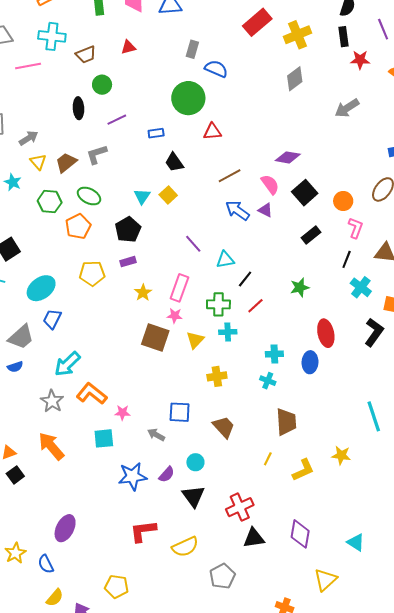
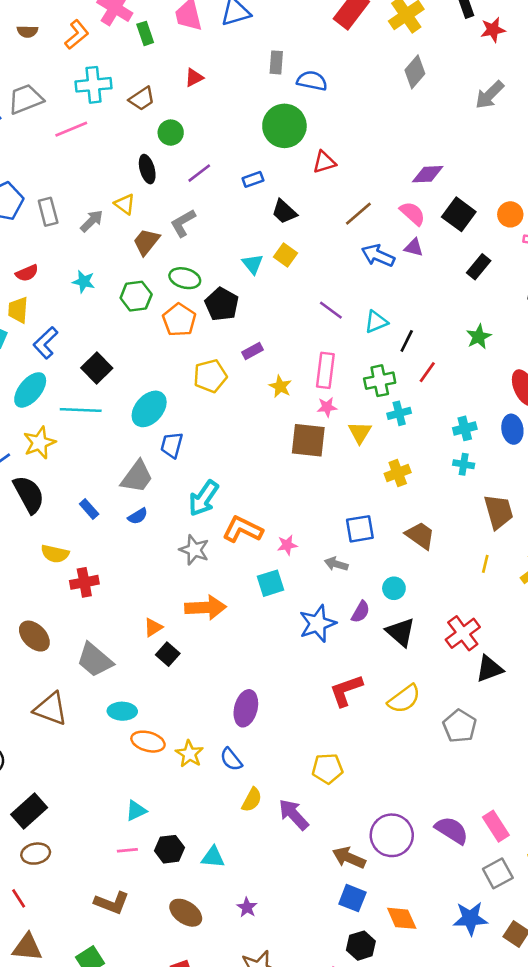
yellow triangle: (38, 162) -> (125, 204), moved
black pentagon: (128, 230) -> (222, 304), moved
orange arrow: (51, 446) -> (206, 608), turned 140

